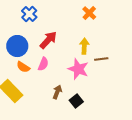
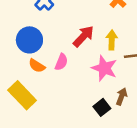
red arrow: (48, 40) -> (83, 36), moved
brown arrow: (57, 92) -> (122, 96), moved

